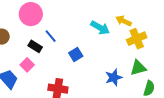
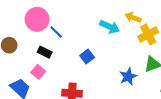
blue line: (51, 36) -> (56, 32), moved

